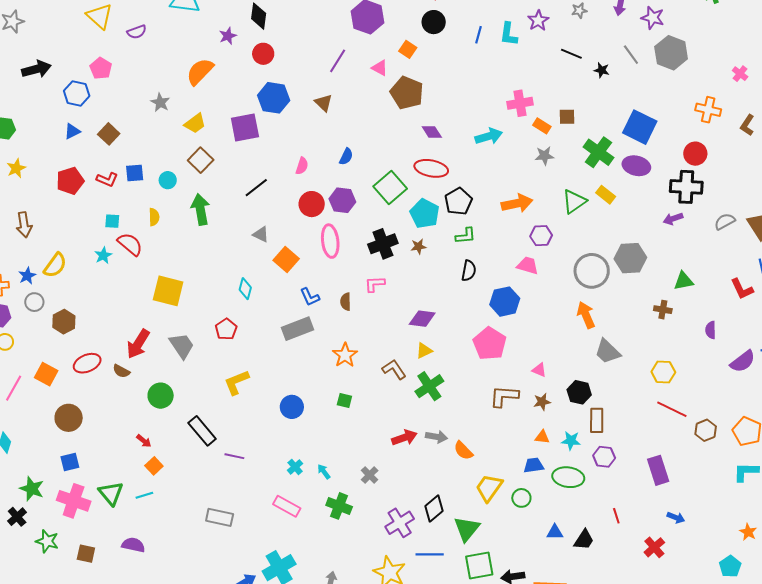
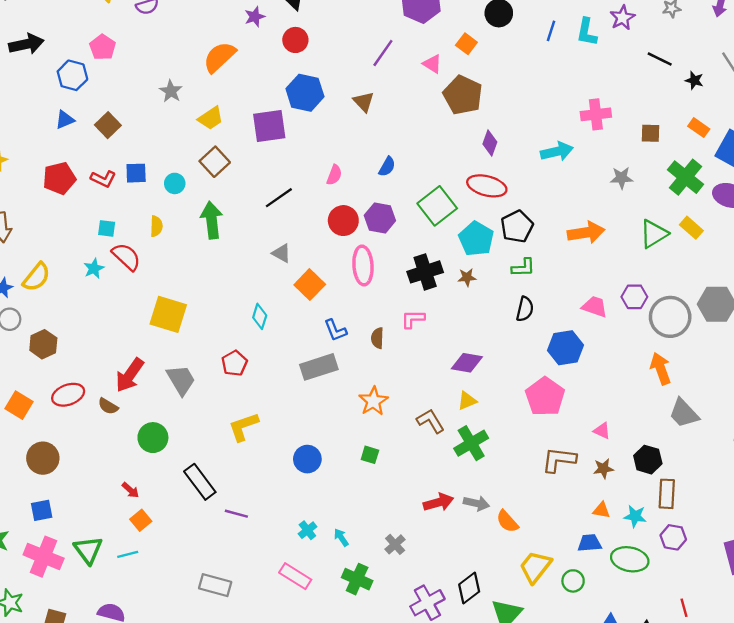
orange rectangle: (542, 126) -> (699, 128), moved
purple diamond: (432, 132) -> (490, 143), turned 50
purple hexagon: (541, 236) -> (634, 297), moved

